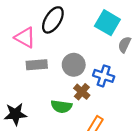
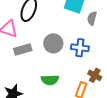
brown cross: (82, 92) -> (95, 75), moved

